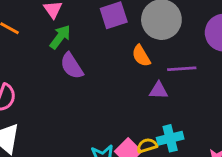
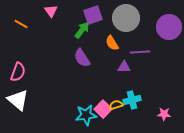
green arrow: (60, 37) -> (82, 30), moved
purple semicircle: (72, 66) -> (82, 58), moved

